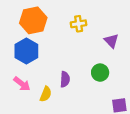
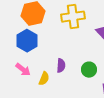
yellow cross: (79, 24) -> (73, 17), size x1.6
green circle: (100, 73) -> (89, 70), moved

